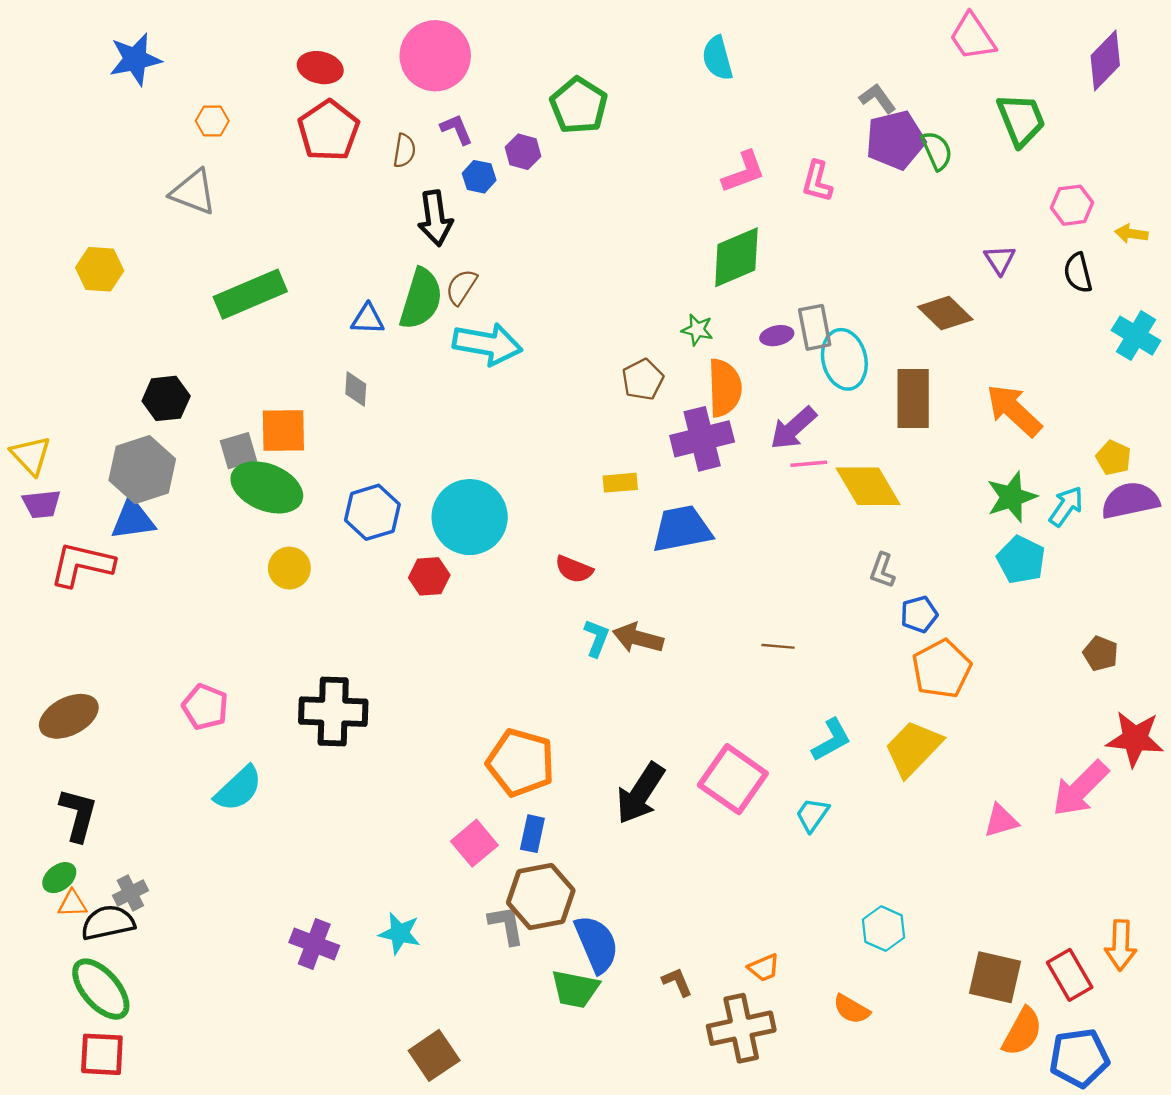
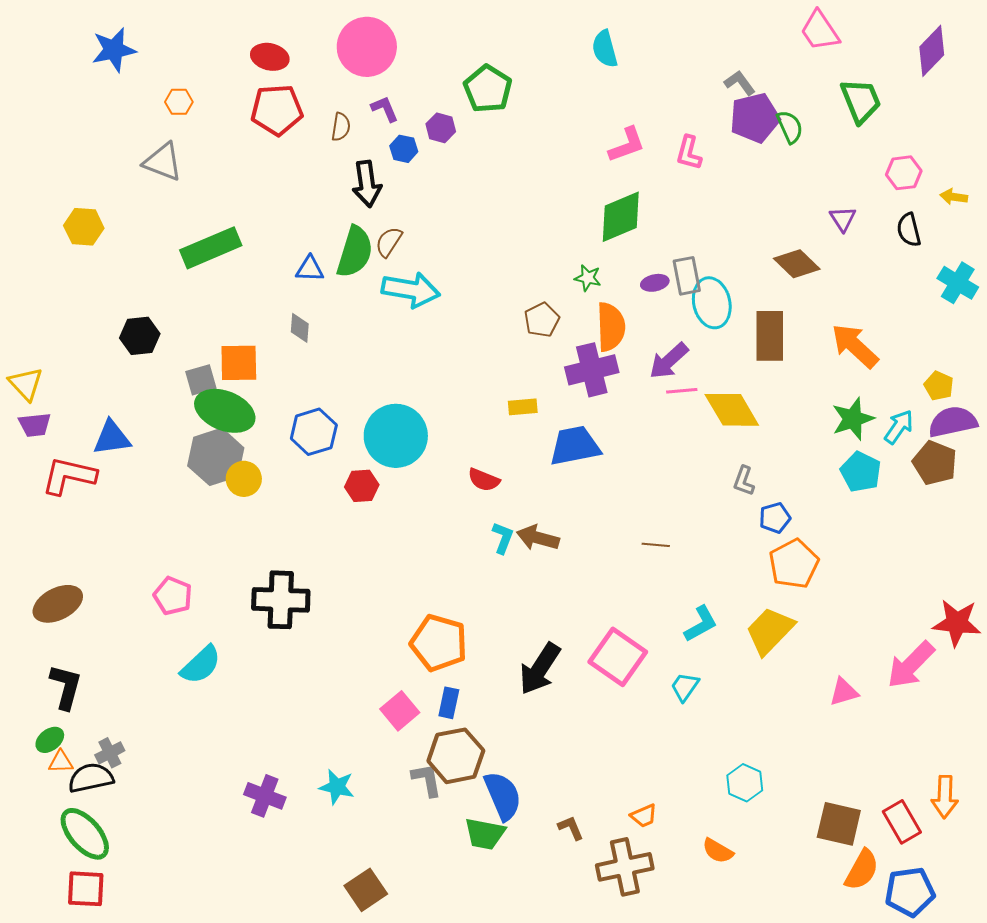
red pentagon: (328, 130) -> (277, 110), turned 30
gray hexagon: (142, 470) -> (216, 457), moved
brown pentagon: (1101, 653) -> (935, 463), moved, size x1.5

